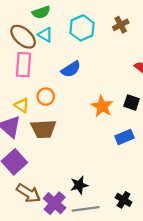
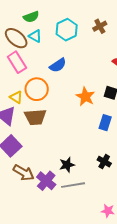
pink rectangle: (23, 65) -> (17, 62), turned -35
orange circle: (46, 97) -> (37, 89), size x1.5
blue rectangle: (124, 137) -> (105, 123), turned -49
black cross: (124, 200) -> (104, 162), moved

